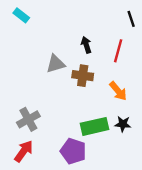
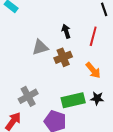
brown cross: (83, 76) -> (63, 57), turned -30
gray cross: (28, 119) -> (28, 96), moved

